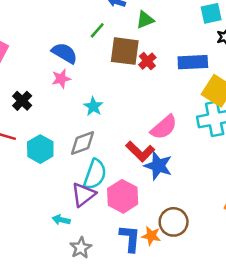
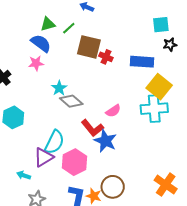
green triangle: (145, 20) -> (48, 24), moved
red cross: (147, 61) -> (106, 57), turned -32
pink semicircle: (164, 127) -> (113, 111), size x0.7
gray diamond: (82, 143) -> (71, 101), moved, turned 55

